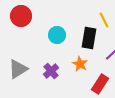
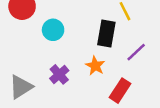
cyan circle: (57, 35) -> (53, 30), moved
gray triangle: (18, 69) -> (21, 87), moved

